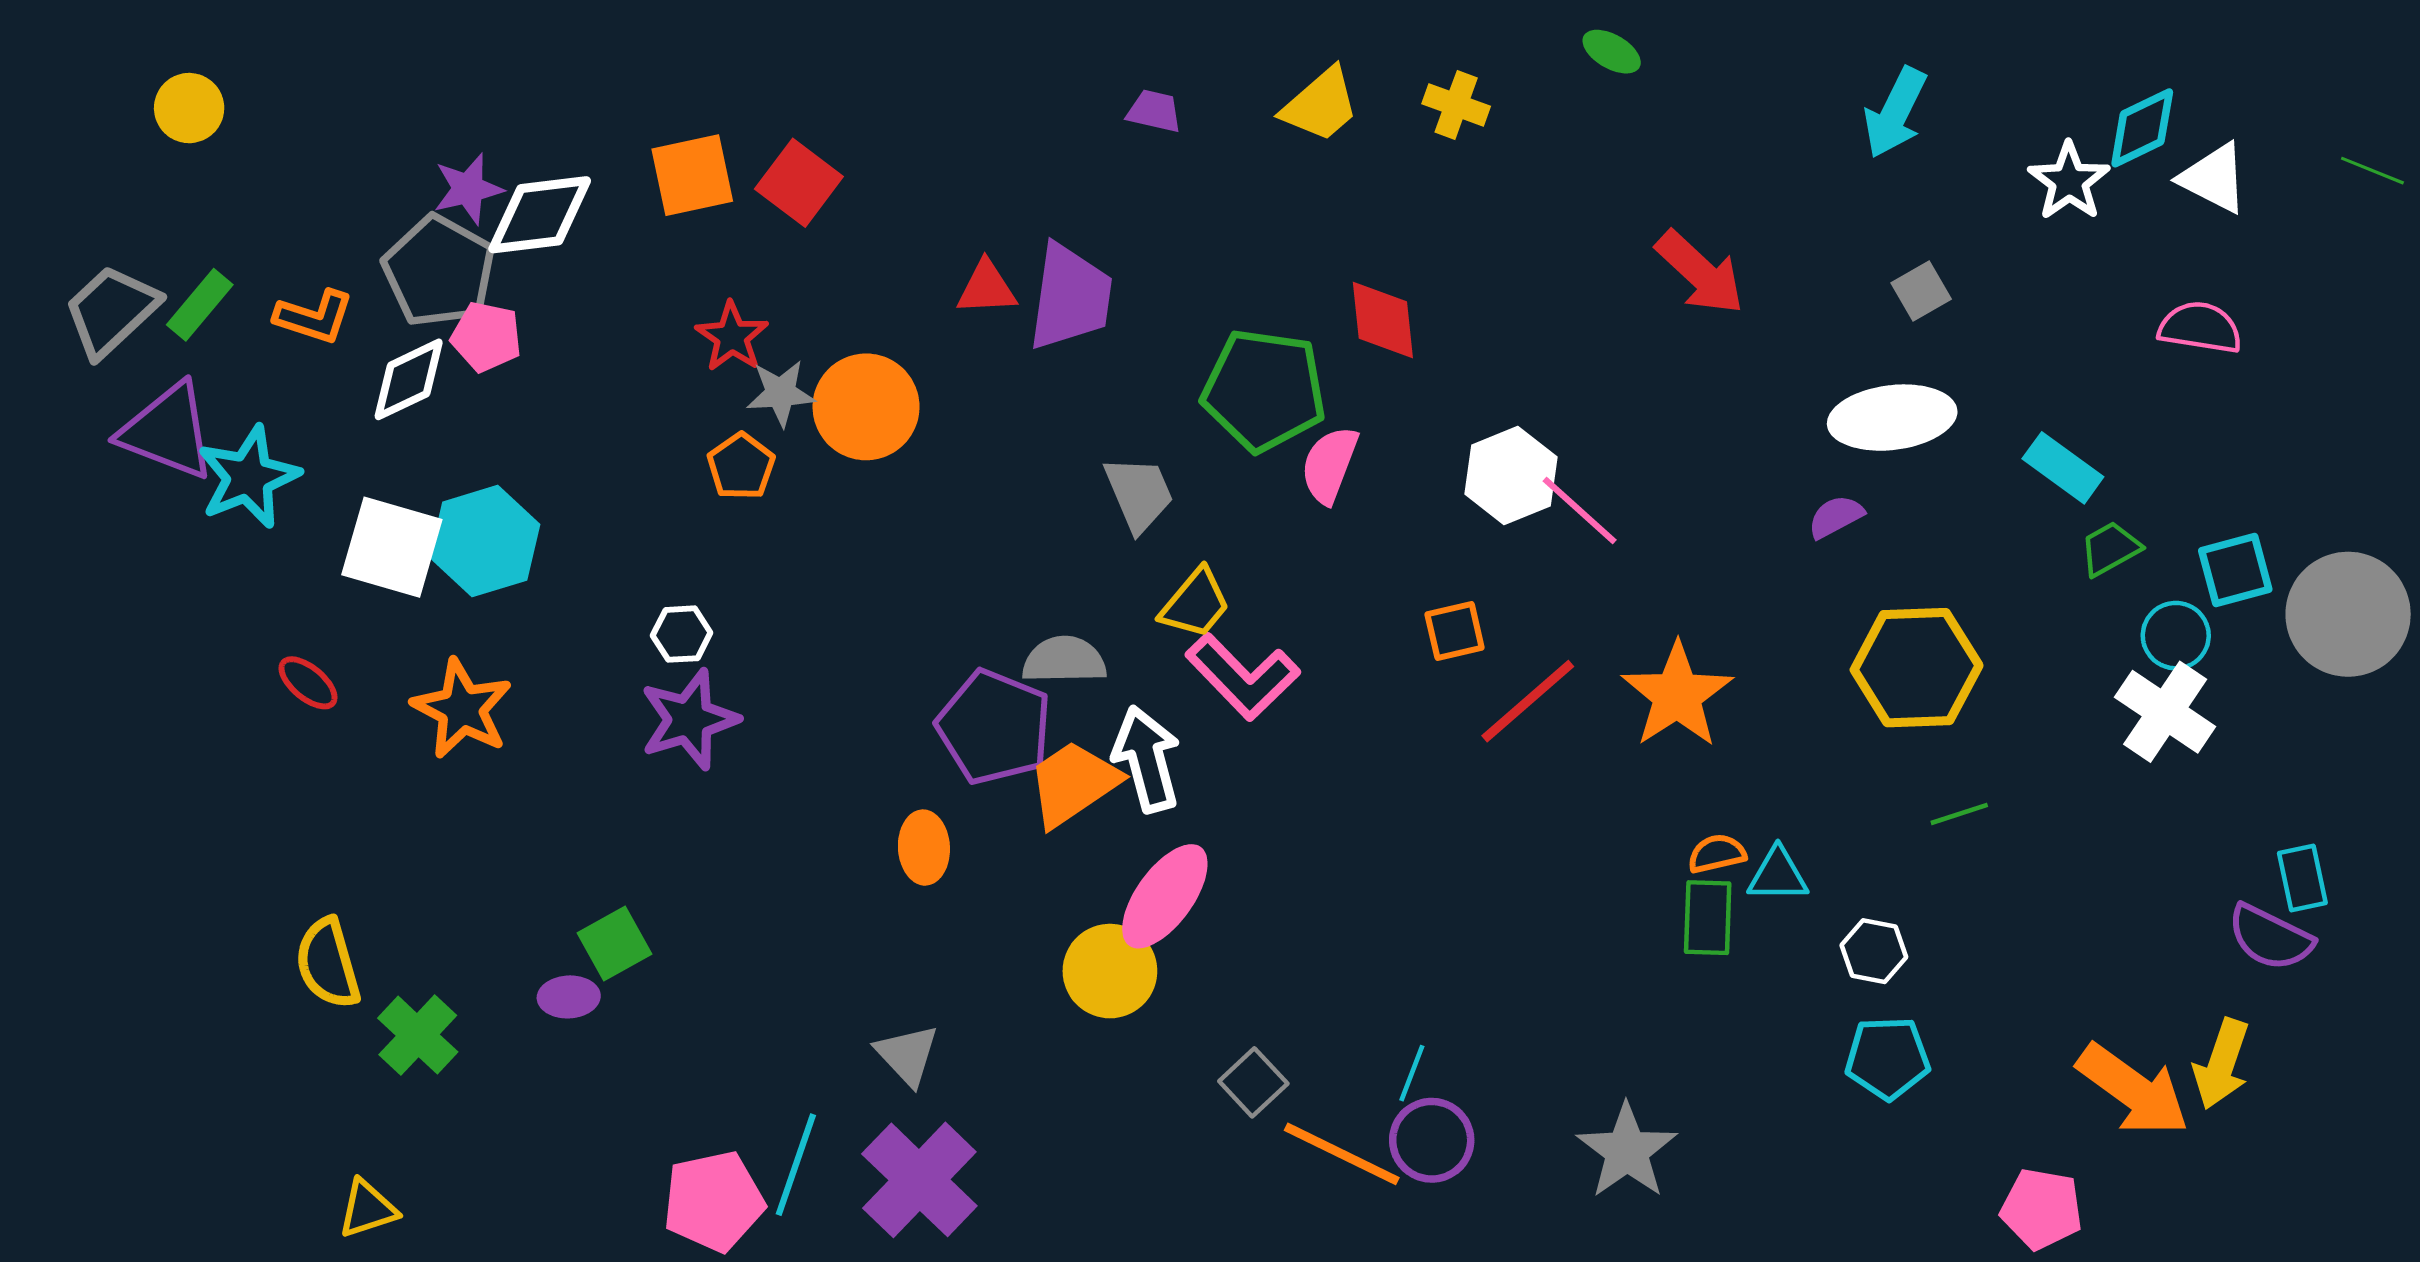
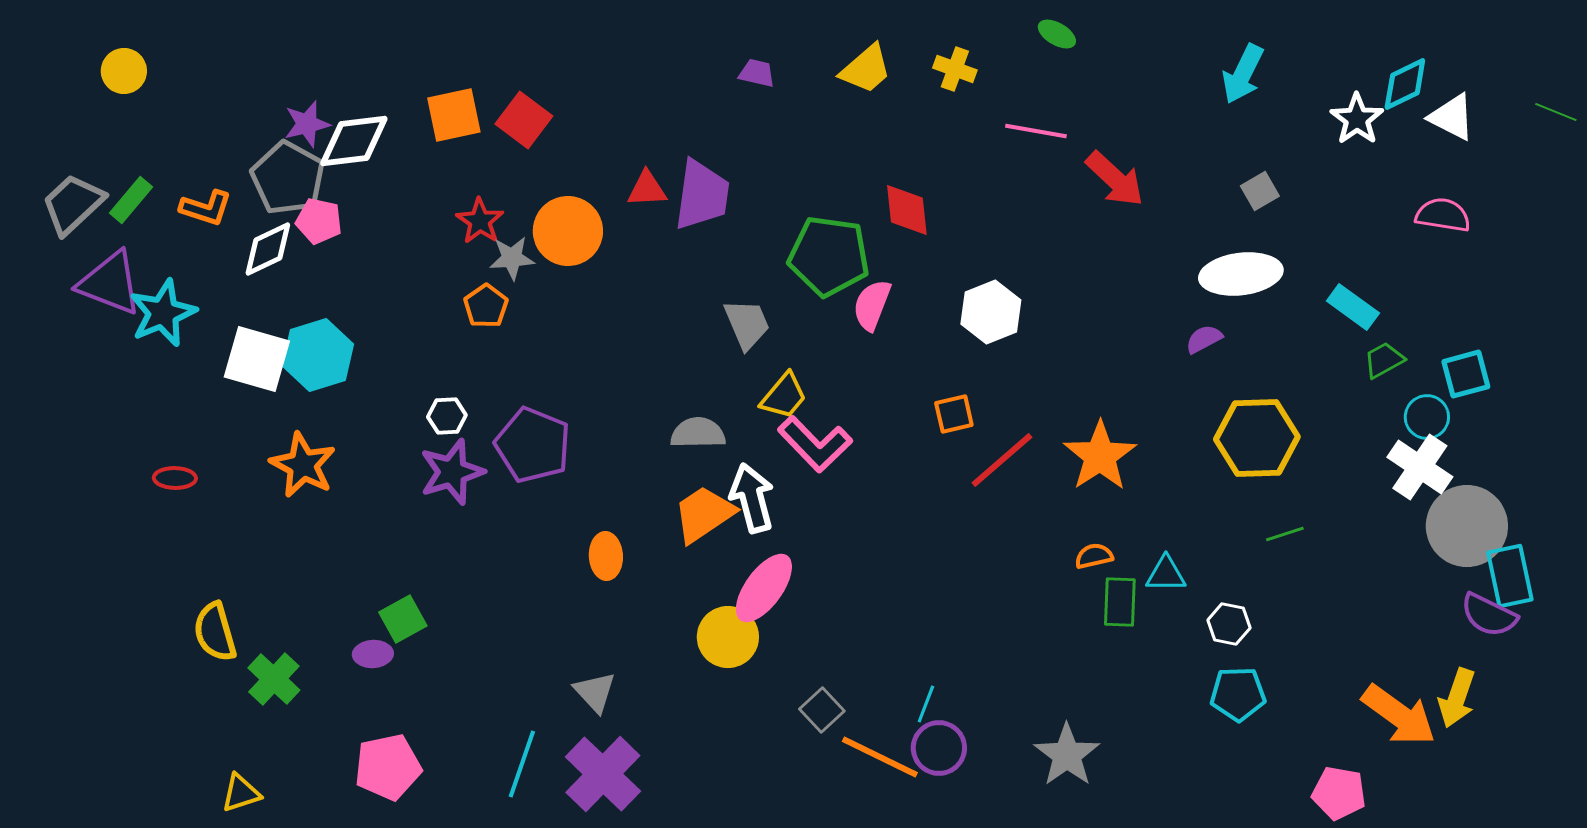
orange circle: (866, 407) -> (568, 231), moved
pink line: (1580, 511) -> (1036, 131), moved, turned -32
gray circle: (2348, 614) -> (1467, 526), moved
red ellipse: (308, 683) -> (175, 478), moved, turned -39
purple pentagon: (994, 727) -> (533, 445), moved
orange semicircle: (1717, 854) -> (1094, 556), moved
cyan rectangle: (2302, 878) -> (1510, 576), size x1.4
pink pentagon: (714, 1201) -> (388, 767), moved

